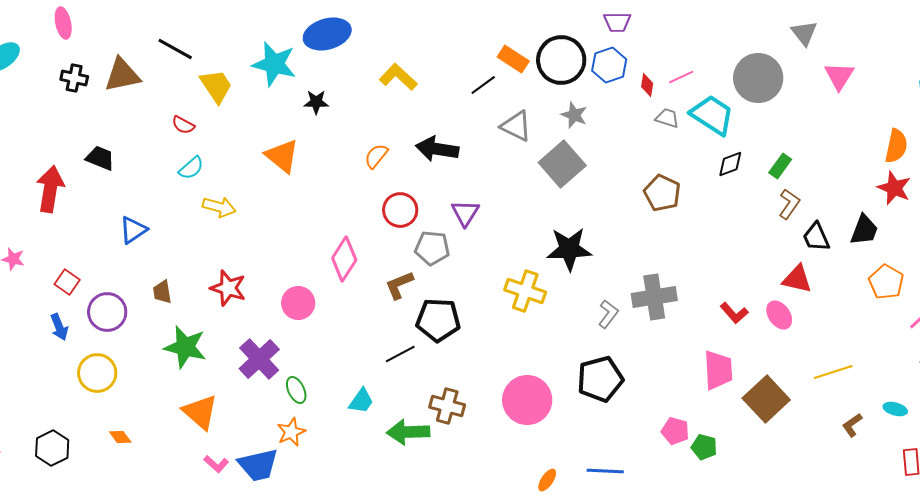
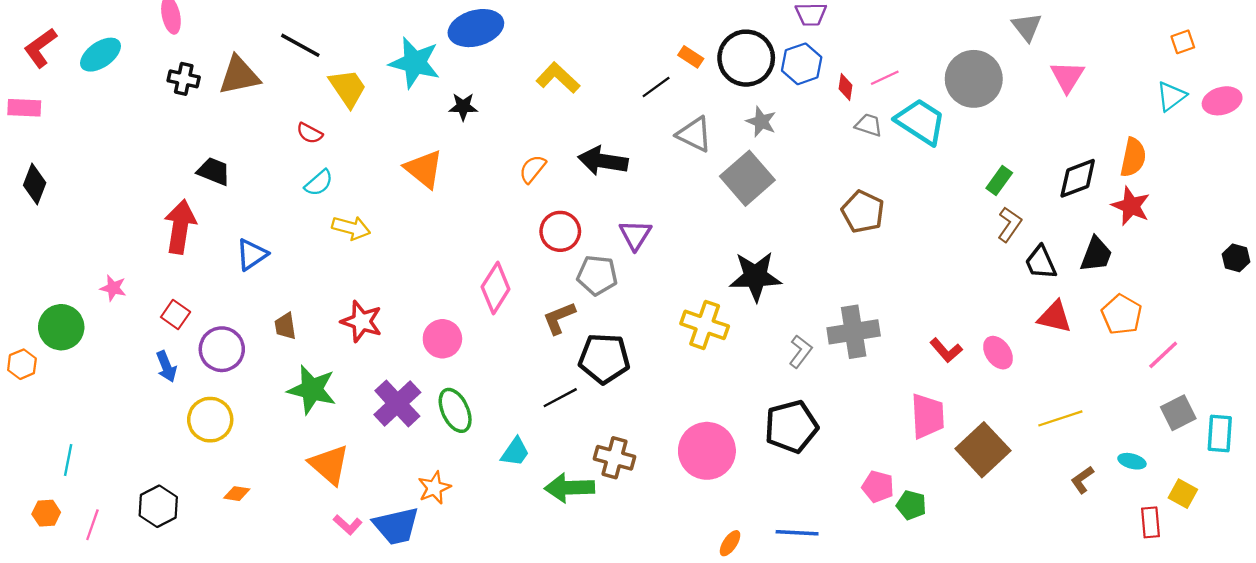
orange rectangle: (513, 59) -> (691, 57), size x0.7
black diamond: (730, 164) -> (1078, 178), moved, size x1.4
red arrow: (50, 189) -> (180, 227), moved
red triangle: (797, 279) -> (1055, 317), moved
green ellipse: (296, 390) -> (455, 410), moved, size x1.4
orange diamond: (120, 437) -> (237, 494), turned -45

